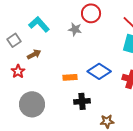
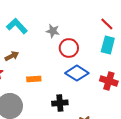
red circle: (91, 13) -> (69, 48), moved
orange rectangle: (70, 77) -> (34, 79), moved

